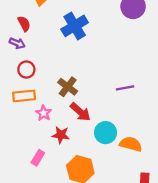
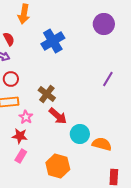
purple line: (125, 88) -> (108, 79), moved, turned -49
red star: (61, 135) -> (20, 136), moved

